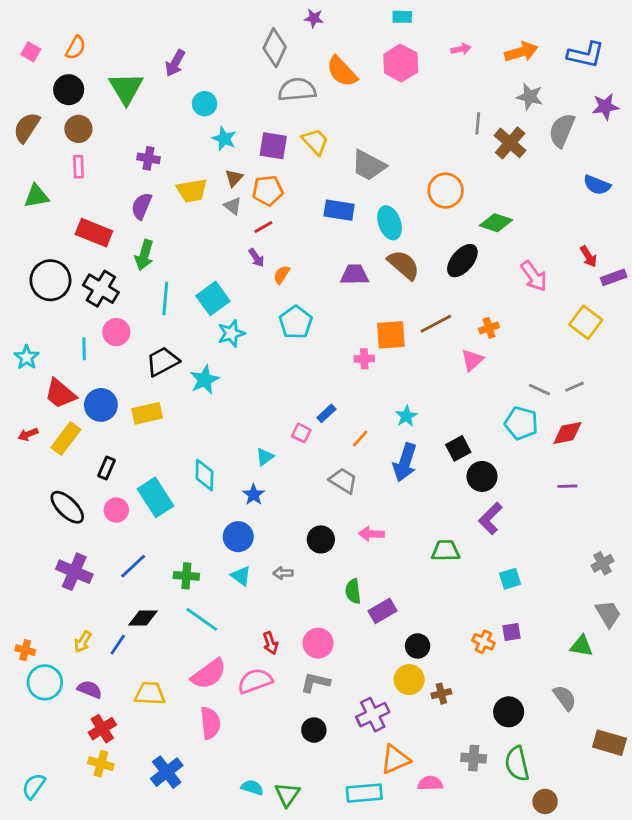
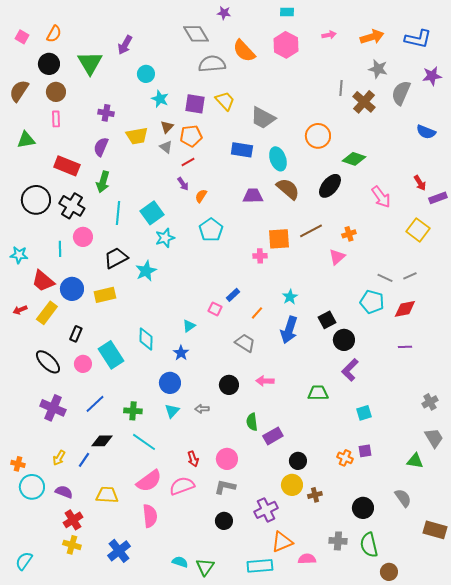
gray diamond: (275, 48) -> (196, 34), turned -56
cyan star: (27, 357) -> (19, 255), turned -30
cyan triangle: (241, 576) -> (172, 411), turned 35

